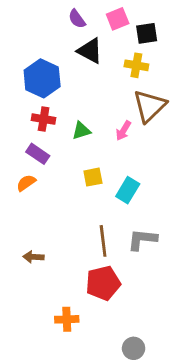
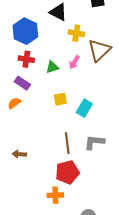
yellow cross: (136, 65) -> (76, 33), moved
pink arrow: (123, 131) -> (74, 62), moved
orange cross: (67, 319) -> (55, 195), moved

